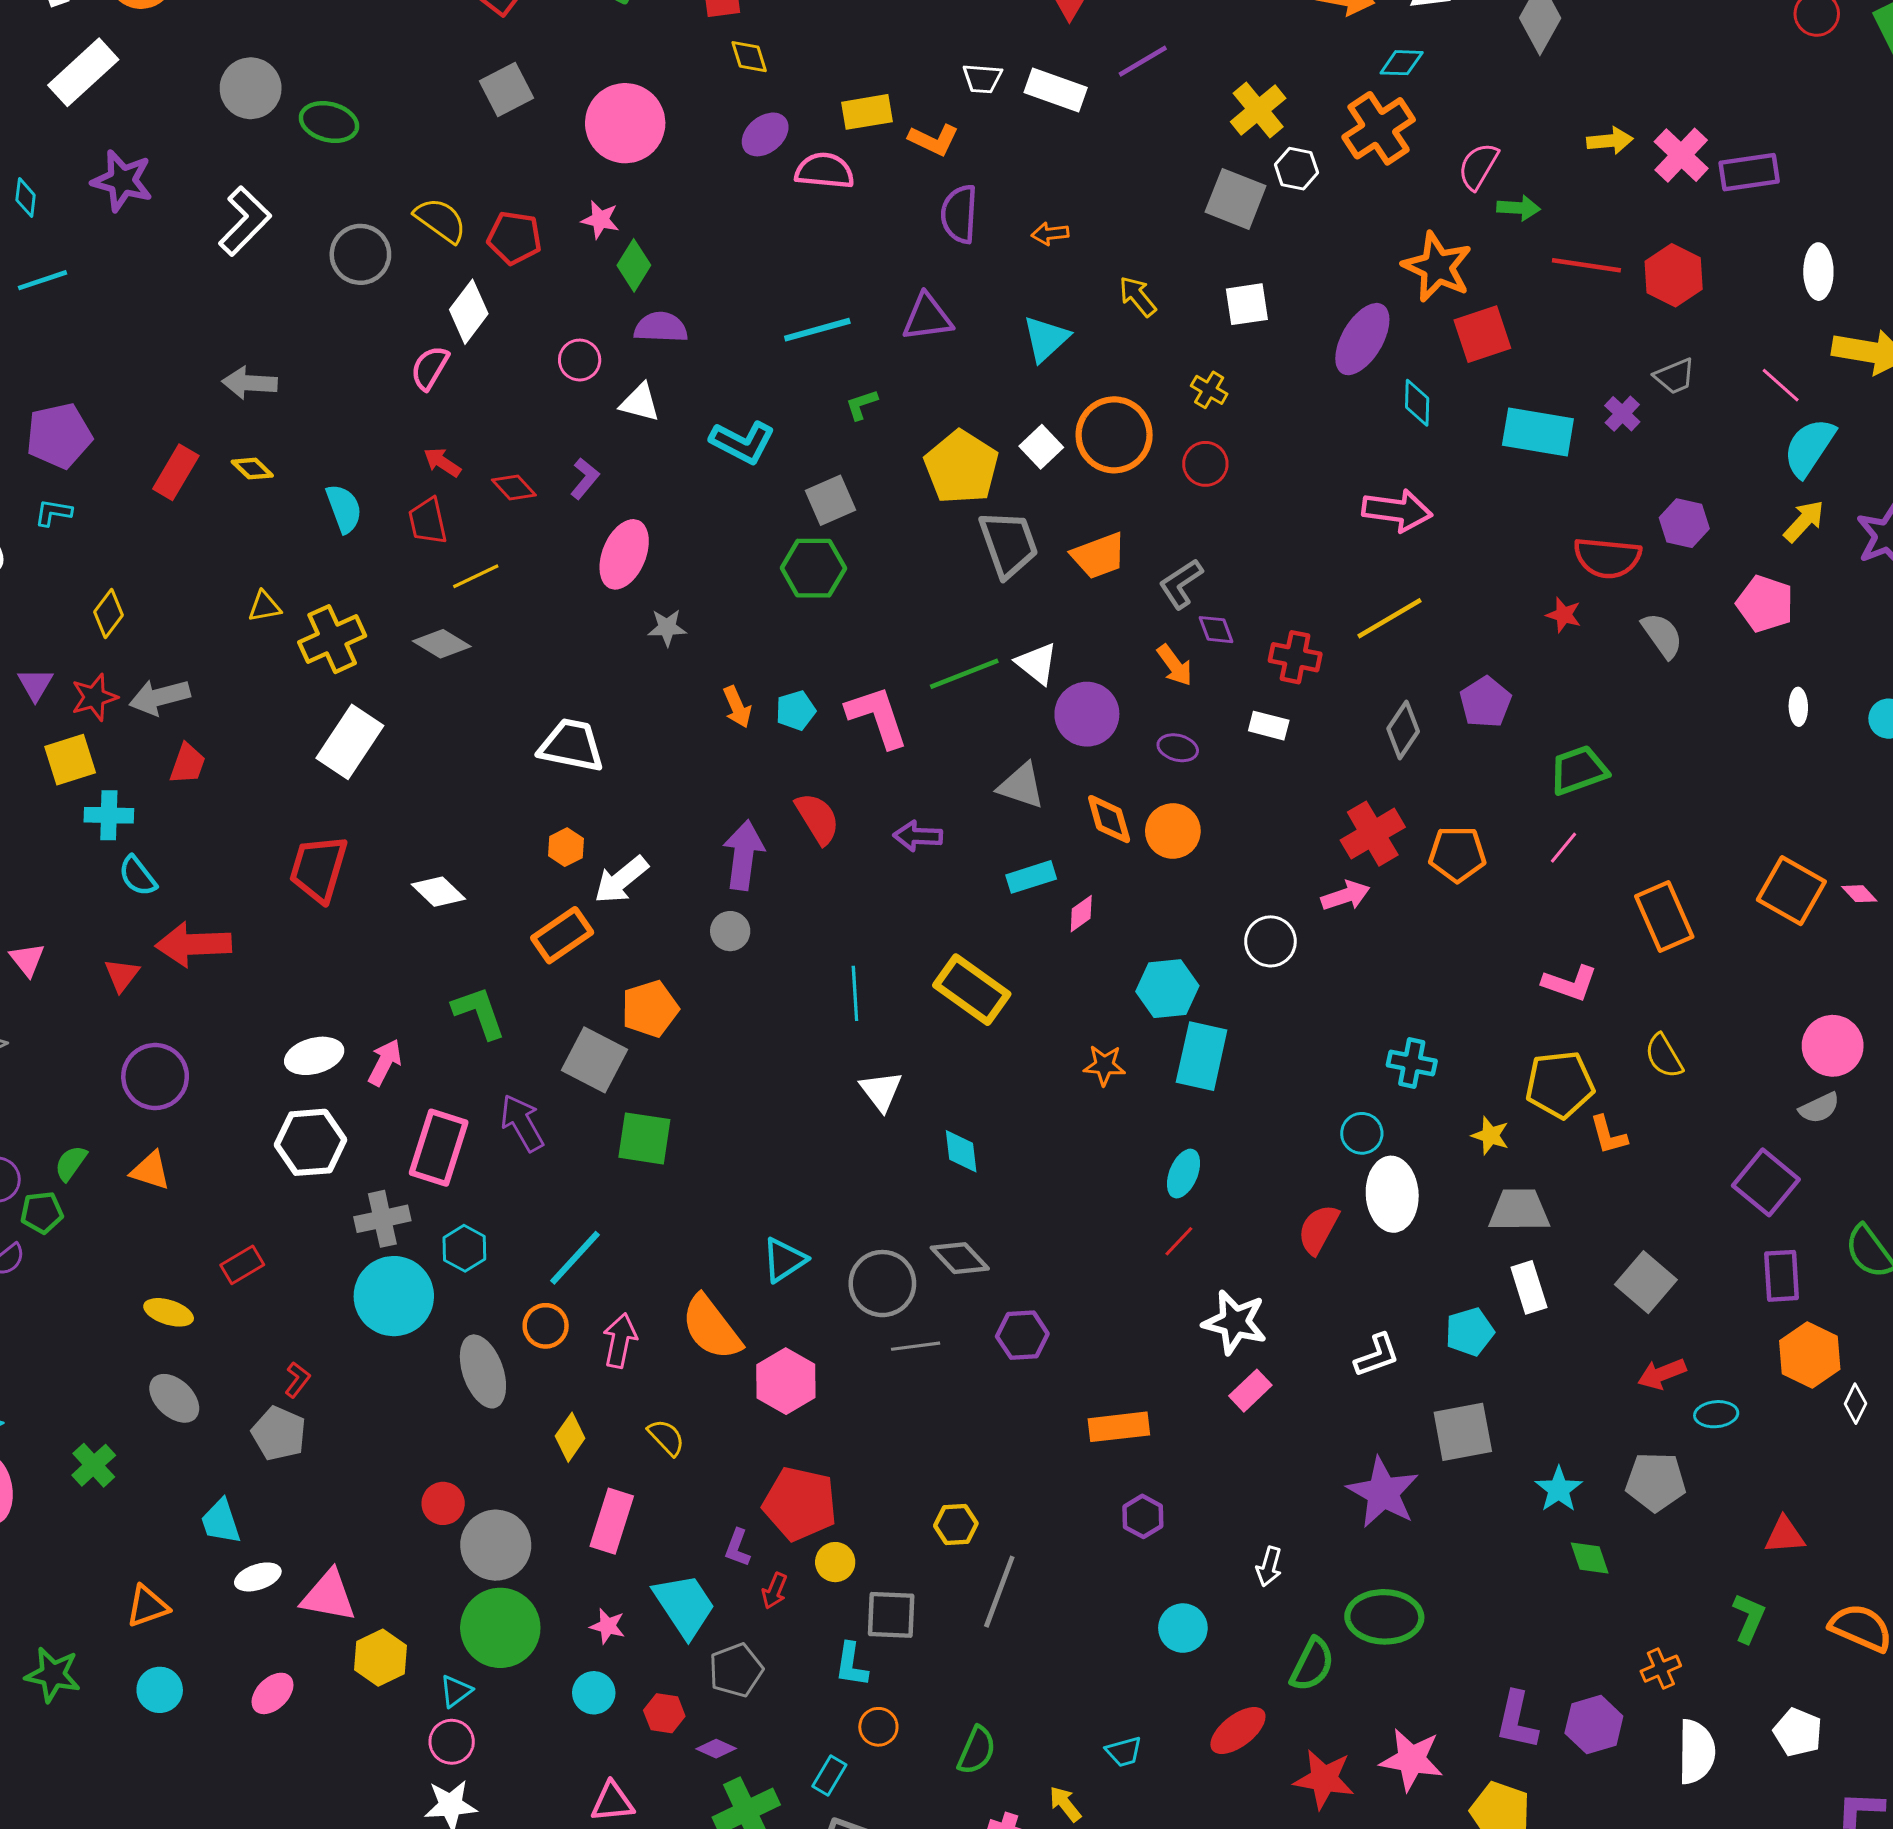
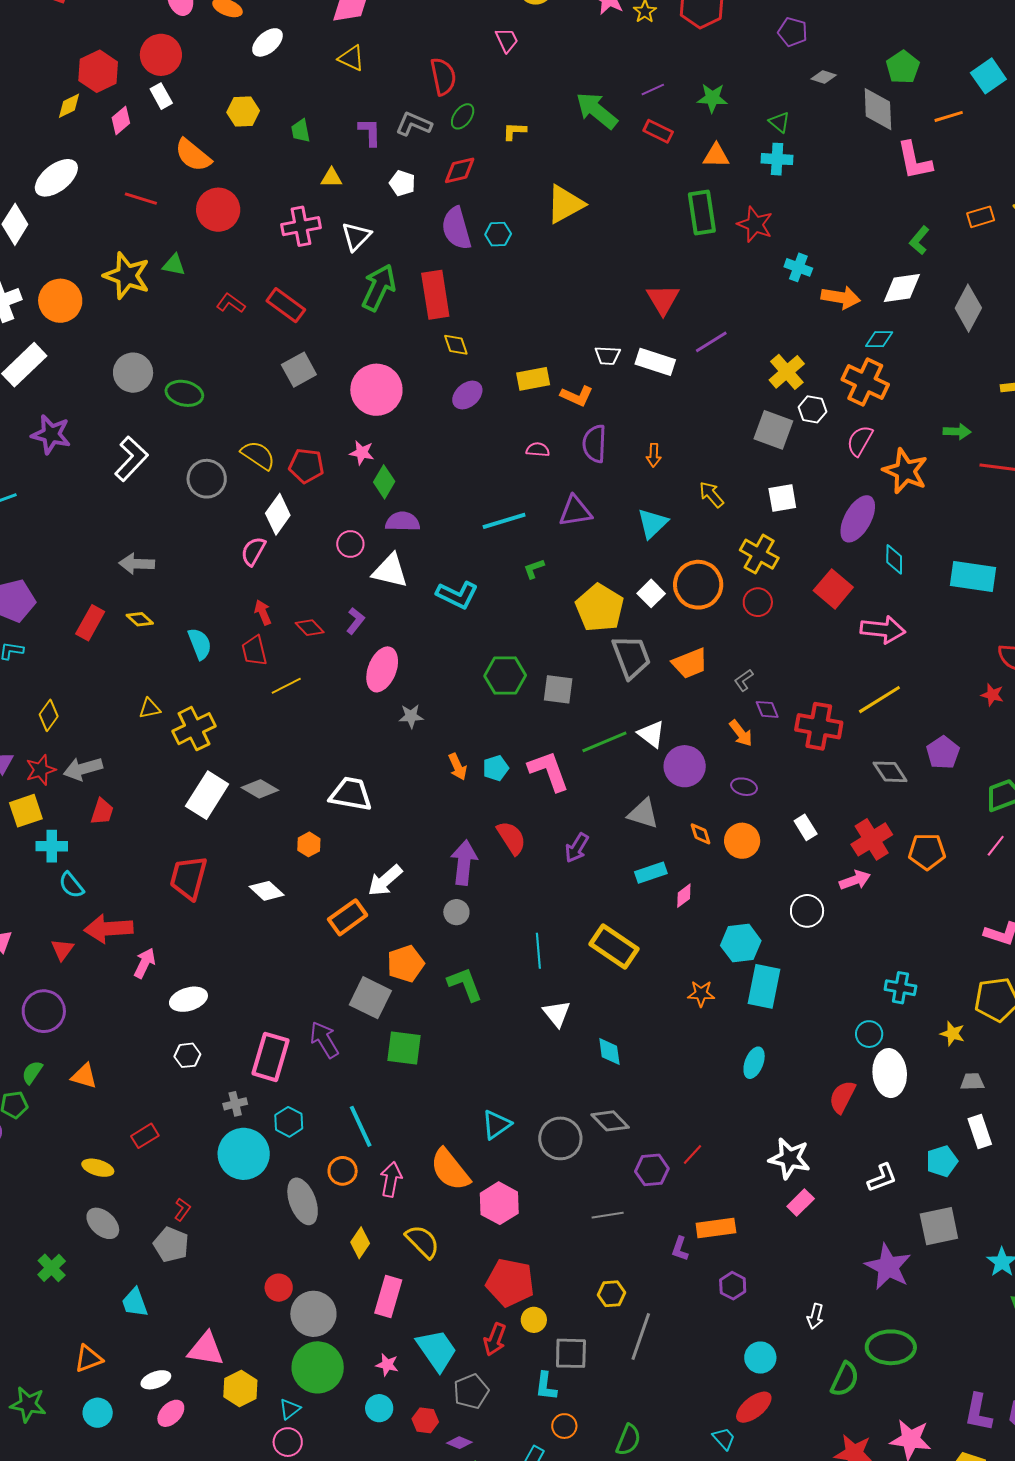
orange cross: (1379, 128) -> (865, 382), turned -30
pink semicircle: (1478, 166) -> (860, 441), moved
pink semicircle: (825, 171) -> (538, 450), moved, size x0.6
orange arrow: (1050, 234) -> (654, 455), turned -80
red square: (1482, 334) -> (833, 589), moved, turned -30
yellow cross: (1209, 390) -> (759, 554), size x1.6
white triangle: (640, 403) -> (390, 571), size x1.4
red arrow: (442, 462) -> (263, 612), turned 35
gray square: (830, 500) -> (558, 689), moved, turned 32
gray L-shape: (1181, 584) -> (744, 680), size x0.7
gray diamond: (442, 644) -> (260, 789), moved
red cross: (1295, 657) -> (819, 726), size x1.4
white rectangle: (1269, 726) -> (806, 827), moved, turned 45
gray diamond: (1403, 730) -> (890, 772), turned -66
orange diamond: (1109, 819) -> (701, 834), size x0.7
purple arrow: (918, 836) -> (577, 848), turned -60
orange hexagon: (566, 847) -> (309, 844), moved
green L-shape: (479, 1013) -> (465, 984), moved
pink arrow: (385, 1062) -> (145, 963), moved
purple circle: (155, 1077) -> (44, 1011), moved
white hexagon: (310, 1142) -> (187, 1055), size x0.6
gray trapezoid: (1519, 1210) -> (972, 1082), size x0.6
gray cross: (382, 1219) -> (235, 1104), size x0.7
red line: (1179, 1241) -> (692, 1155), moved
cyan line: (575, 1258) -> (361, 1126), turned -66
gray line: (916, 1346) -> (608, 1215), moved
yellow semicircle: (666, 1437) -> (422, 1241), size x1.4
purple L-shape: (737, 1548) -> (680, 1249), moved
white ellipse: (258, 1577) -> (156, 1380), moved
red arrow: (774, 1591) -> (495, 1339), size x1.4
red ellipse: (1238, 1731) -> (754, 1407), moved
cyan trapezoid: (1124, 1752) -> (724, 1439), turned -115

